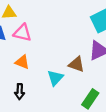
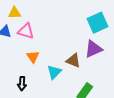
orange triangle: (22, 62) -> (33, 57), moved, turned 32

